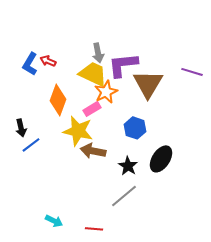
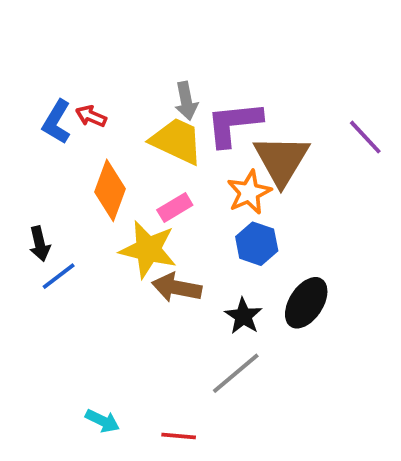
purple line: (192, 72) -> (365, 137), turned 30
orange star: (106, 92) -> (249, 192), moved

